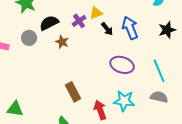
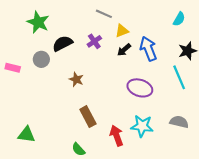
yellow triangle: (96, 13) -> (122, 31), moved
black arrow: (107, 29) -> (124, 50), turned 88
brown star: (62, 42) -> (76, 79), moved
cyan line: (159, 71) -> (179, 77), moved

